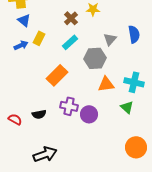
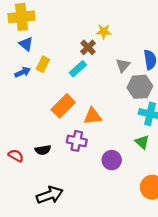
brown cross: (71, 18) -> (88, 47), moved
gray hexagon: (95, 58) -> (140, 87), moved
orange triangle: (106, 84) -> (93, 116), moved
purple circle: (89, 114) -> (112, 160), moved

